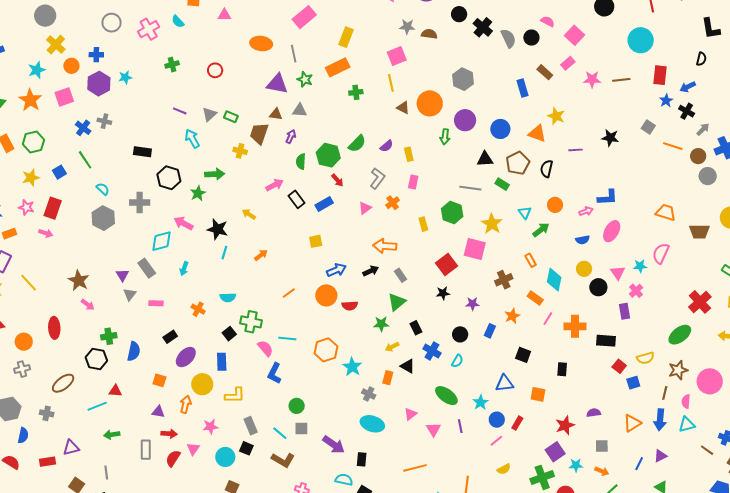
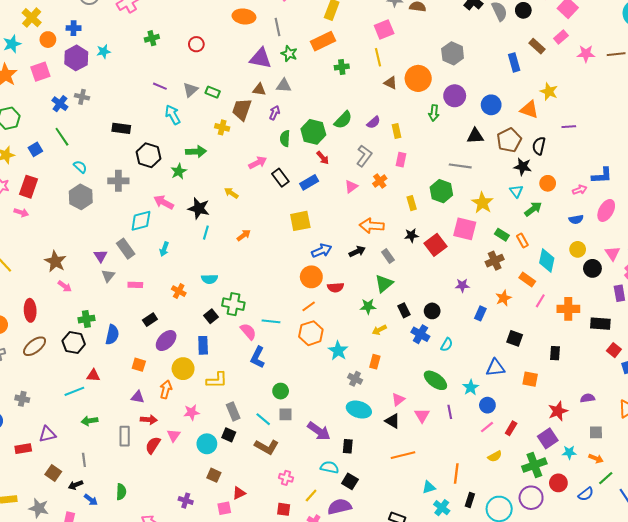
black star: (610, 138) -> (523, 167), moved
green rectangle: (502, 184) -> (502, 235), moved
yellow square: (316, 241) -> (300, 221), size x1.5
orange line: (289, 293) -> (309, 306), moved
black star: (443, 293) -> (411, 235), moved
black circle: (460, 334) -> (432, 311), moved
black triangle: (408, 366) -> (393, 421), moved
brown ellipse: (63, 383) -> (35, 346), moved
red rectangle: (517, 423) -> (511, 428), moved

